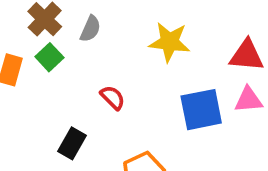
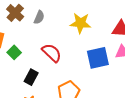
green square: (49, 57) -> (14, 52), moved
red semicircle: (113, 98) -> (52, 53), size x1.5

